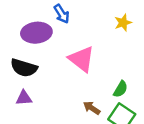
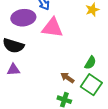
pink triangle: (82, 59) -> (52, 28), moved, turned -30

